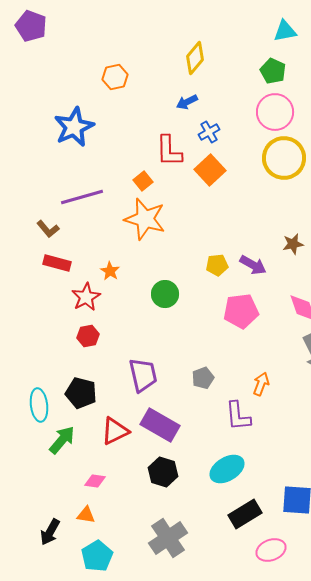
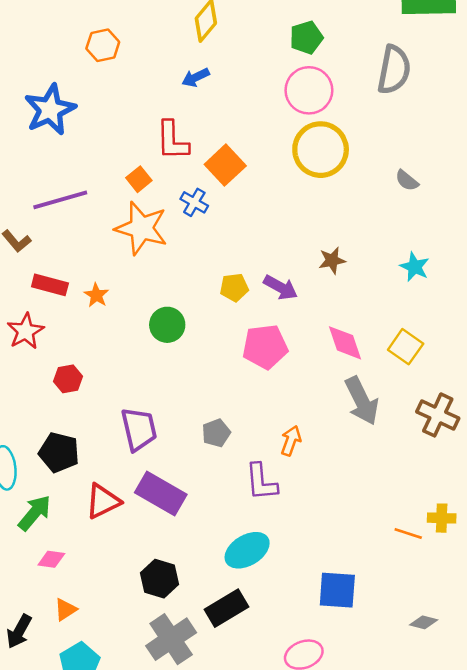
green pentagon: (273, 71) -> (306, 38), turned 30
blue cross: (209, 132) -> (194, 202), moved, turned -30
red rectangle: (57, 263) -> (50, 285), moved
red star: (86, 297) -> (26, 331), moved
black hexagon: (163, 472) -> (159, 579), moved
pink diamond: (95, 481) -> (51, 559), moved
black rectangle: (245, 514) -> (226, 608), moved
orange triangle: (86, 515) -> (65, 610), turned -42

